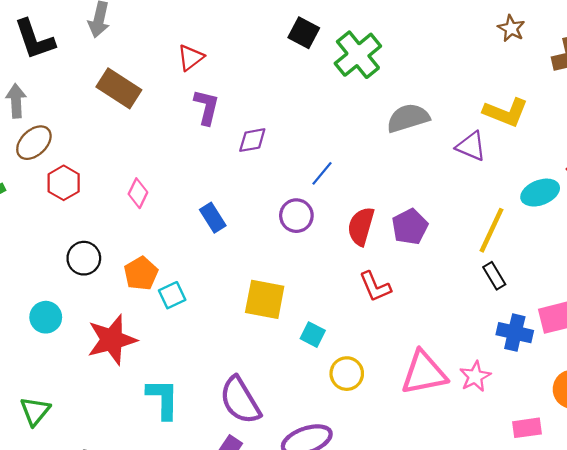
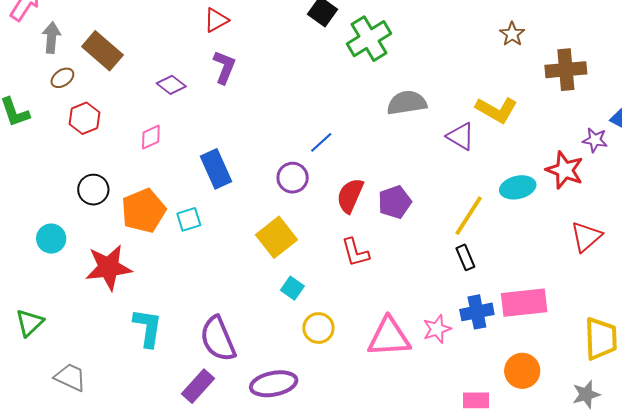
brown rectangle: (119, 88) -> (102, 51), moved
purple diamond: (252, 140) -> (171, 85), moved, turned 40
brown ellipse: (34, 143) -> (62, 78), size x0.7
pink diamond: (138, 193) -> (151, 137), turned 32
blue rectangle: (213, 218) -> (216, 169), size x1.4
orange pentagon: (141, 273) -> (143, 211), size x1.4
cyan square: (172, 295) -> (189, 219), moved
yellow square: (265, 299) -> (276, 237), moved, turned 33
blue cross: (515, 333) -> (477, 312), turned -32
pink star: (475, 376) -> (437, 329), moved

